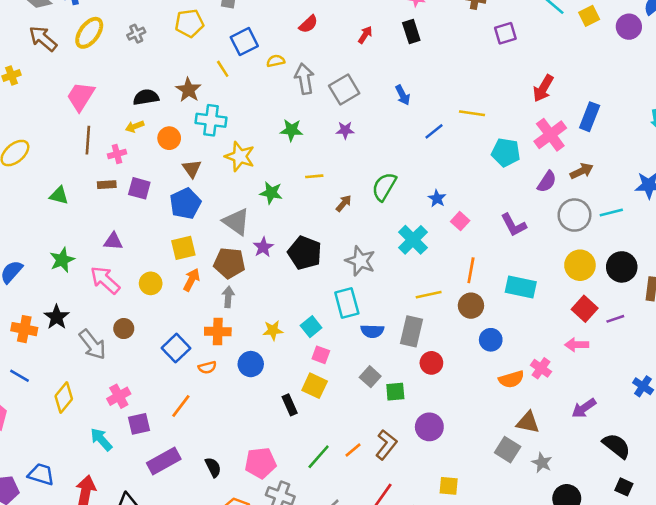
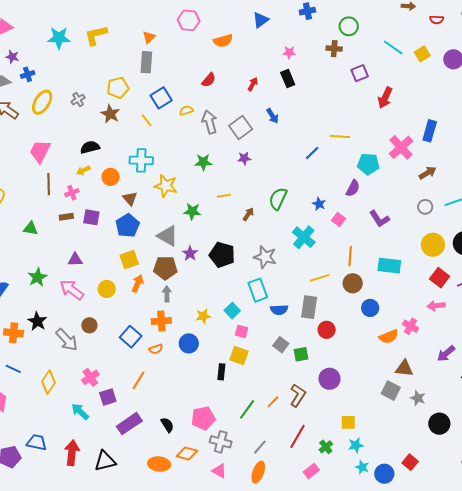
red arrow: (543, 88) -> (385, 98), moved
brown star: (188, 90) -> (110, 114), moved
blue arrow: (403, 95) -> (272, 116), moved
purple semicircle: (547, 182) -> (353, 188), moved
gray circle: (574, 215) -> (425, 207), size x0.6
black rectangle: (290, 405) -> (221, 372), turned 35

